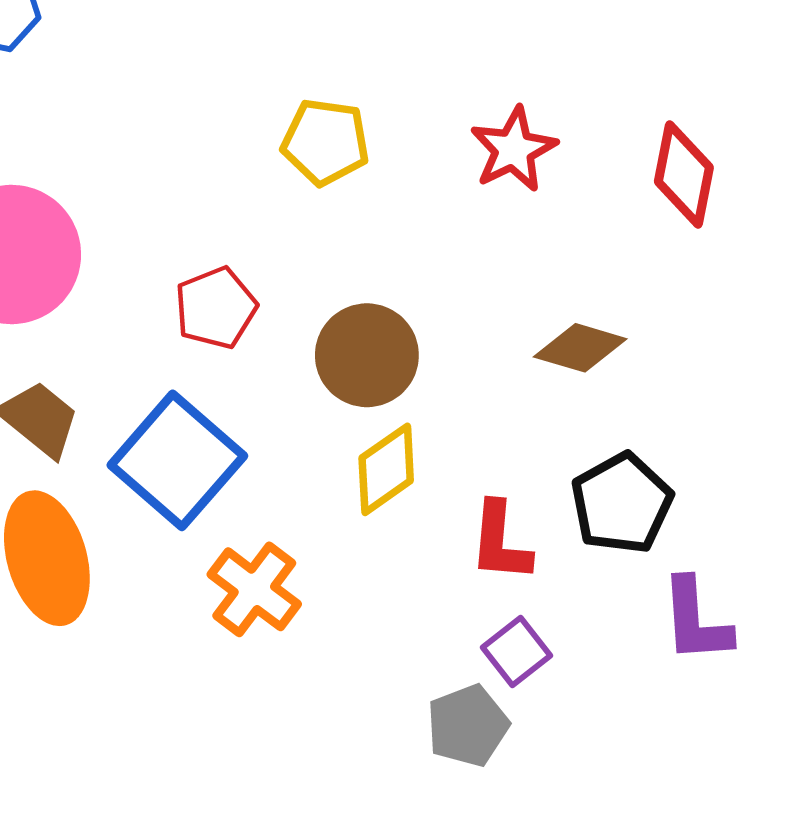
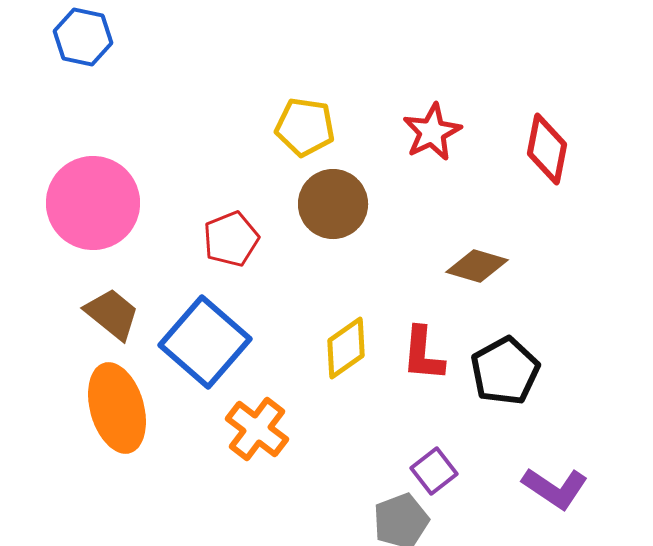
brown circle: (367, 355) -> (333, 204), moved
red L-shape: (500, 542) -> (423, 354), moved
purple L-shape: (696, 620) -> (555, 488), moved, turned -52

